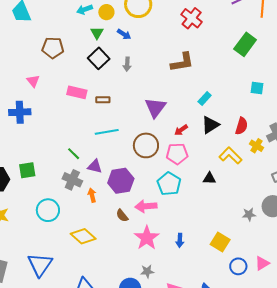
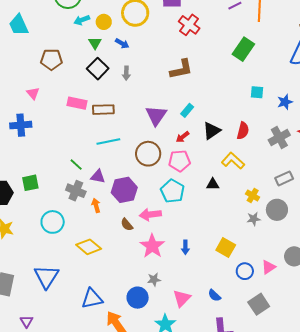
cyan rectangle: (205, 98) -> (187, 110), moved
brown rectangle: (103, 100) -> (103, 110), size x1.5
yellow cross: (256, 146) -> (253, 196), moved

